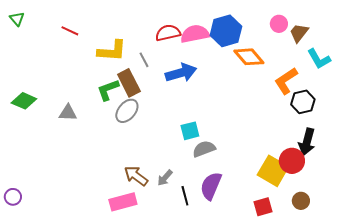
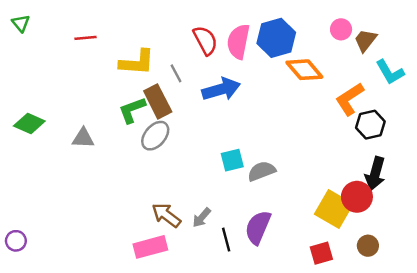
red line: (70, 31) -> (86, 38), turned -30
red semicircle: (168, 33) -> (205, 40), turned 75
pink semicircle: (195, 34) -> (238, 42), turned -68
gray semicircle: (204, 149) -> (262, 171), moved

